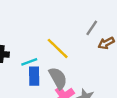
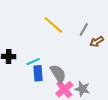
yellow line: (58, 48) -> (53, 25), moved

